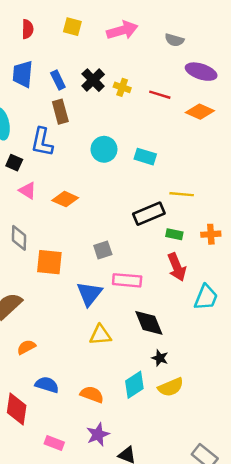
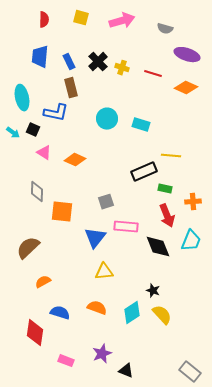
blue L-shape: (42, 142) -> (56, 113), turned -90
orange cross: (211, 234) -> (193, 202), moved
black diamond: (149, 323) -> (158, 247), moved
yellow semicircle: (171, 387) -> (162, 315), turned -110
orange semicircle: (92, 394) -> (97, 308), moved

